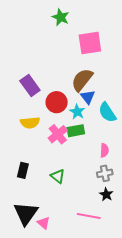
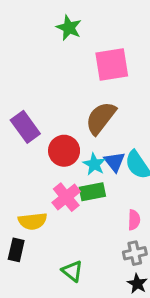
blue triangle: (88, 97) -> (115, 162), moved
yellow semicircle: (30, 123) -> (33, 221), moved
green triangle: (58, 176) -> (72, 271), moved

